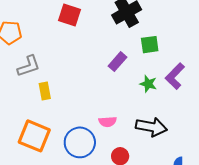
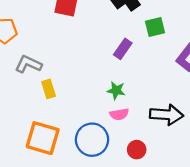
gray L-shape: (29, 66) -> (28, 64), turned -130
green star: (148, 84) -> (116, 90), moved

